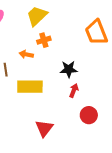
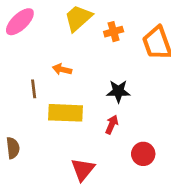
orange cross: (44, 40) -> (114, 32), moved
red arrow: (74, 90) -> (112, 124), moved

